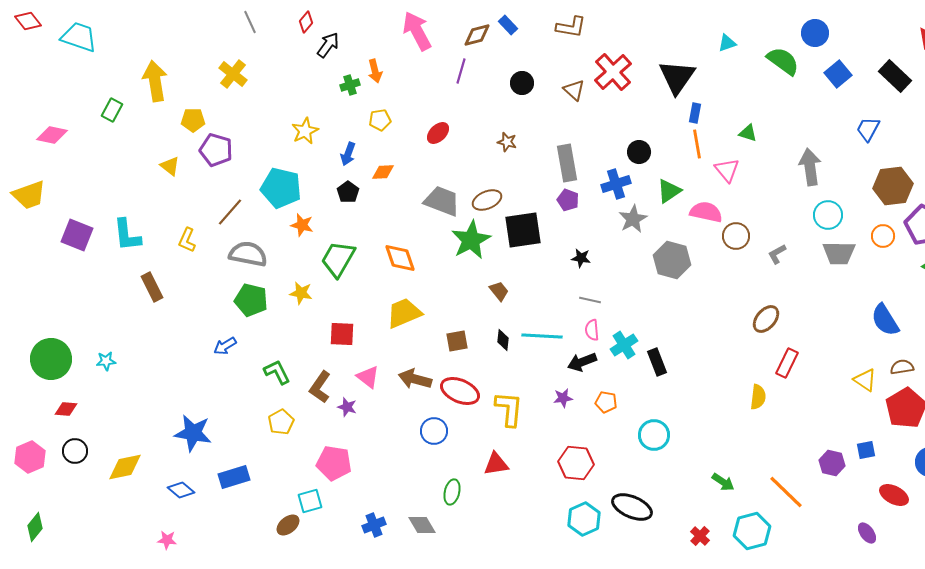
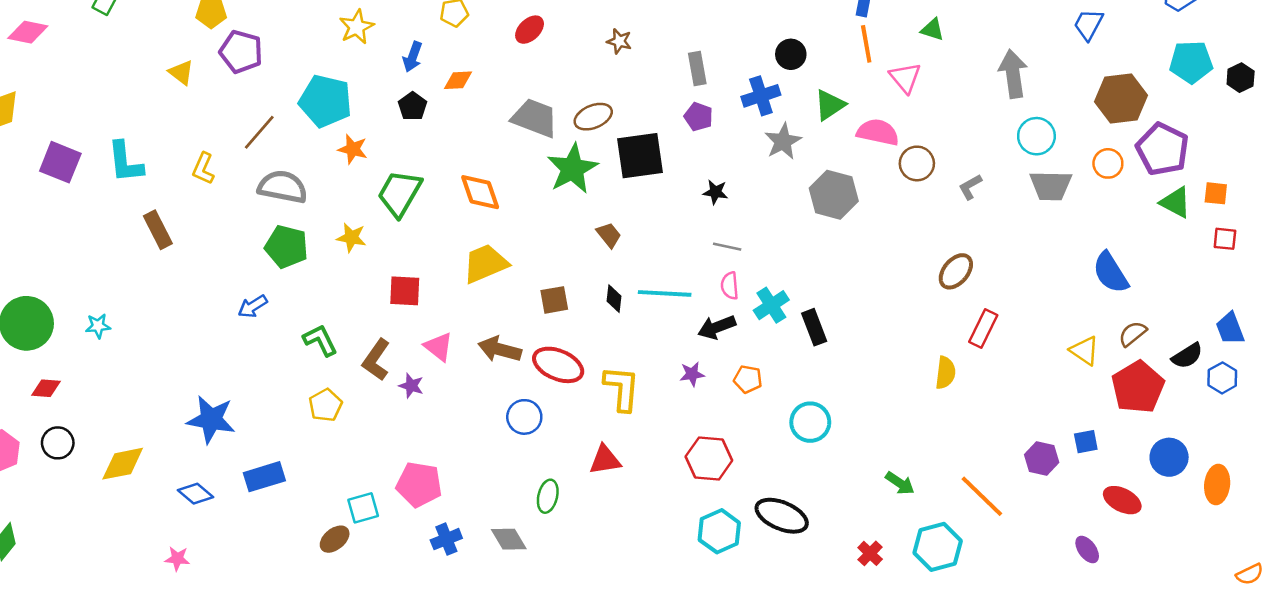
gray rectangle: (567, 163) -> (697, 69), size x0.7
brown semicircle: (902, 367) -> (1133, 334), turned -30
pink pentagon: (334, 463) -> (419, 484), moved

